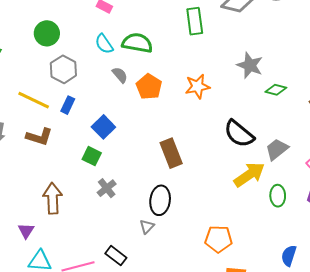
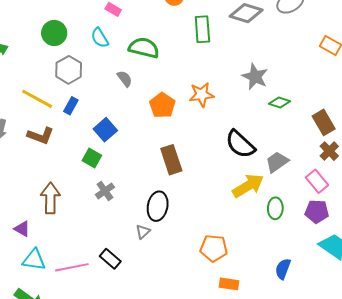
cyan semicircle: (104, 44) -> (100, 38), moved
orange pentagon: (149, 87) -> (162, 105), moved
purple triangle: (26, 231) -> (22, 229), turned -36

